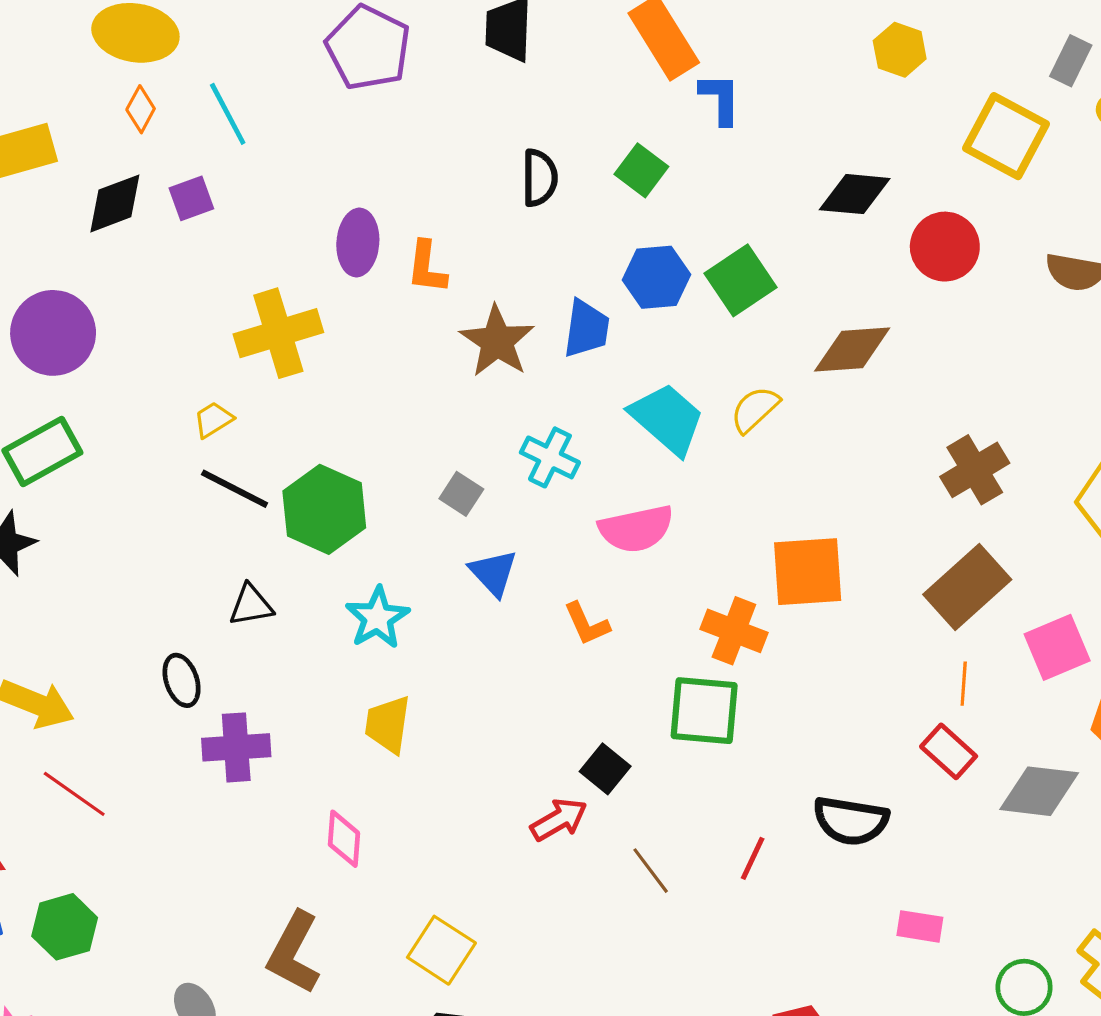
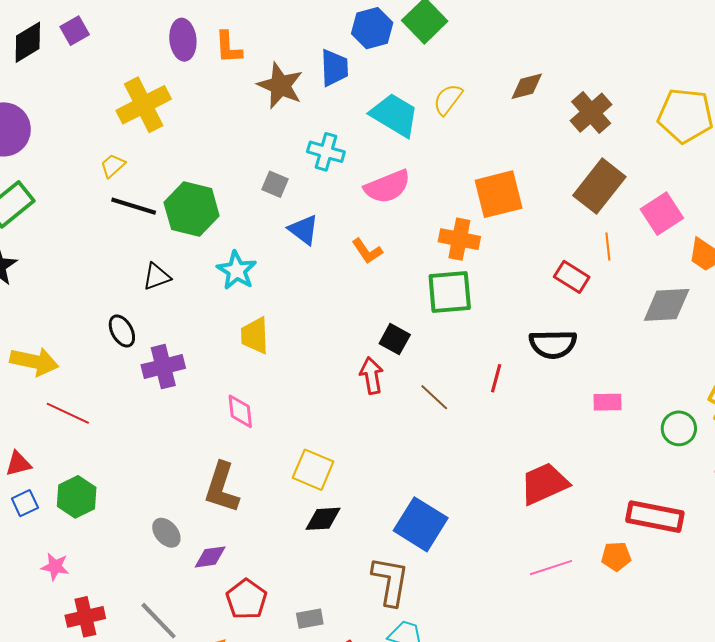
brown diamond: (852, 350) -> (527, 86), moved, size x0.7
red rectangle: (949, 751) -> (572, 277), moved
red arrow: (559, 820) -> (372, 376), turned -60

